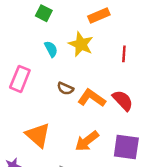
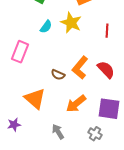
cyan semicircle: (51, 49) -> (46, 27), turned 64
brown semicircle: (65, 88) -> (58, 75), moved
orange L-shape: (92, 98) -> (80, 68), turned -85

